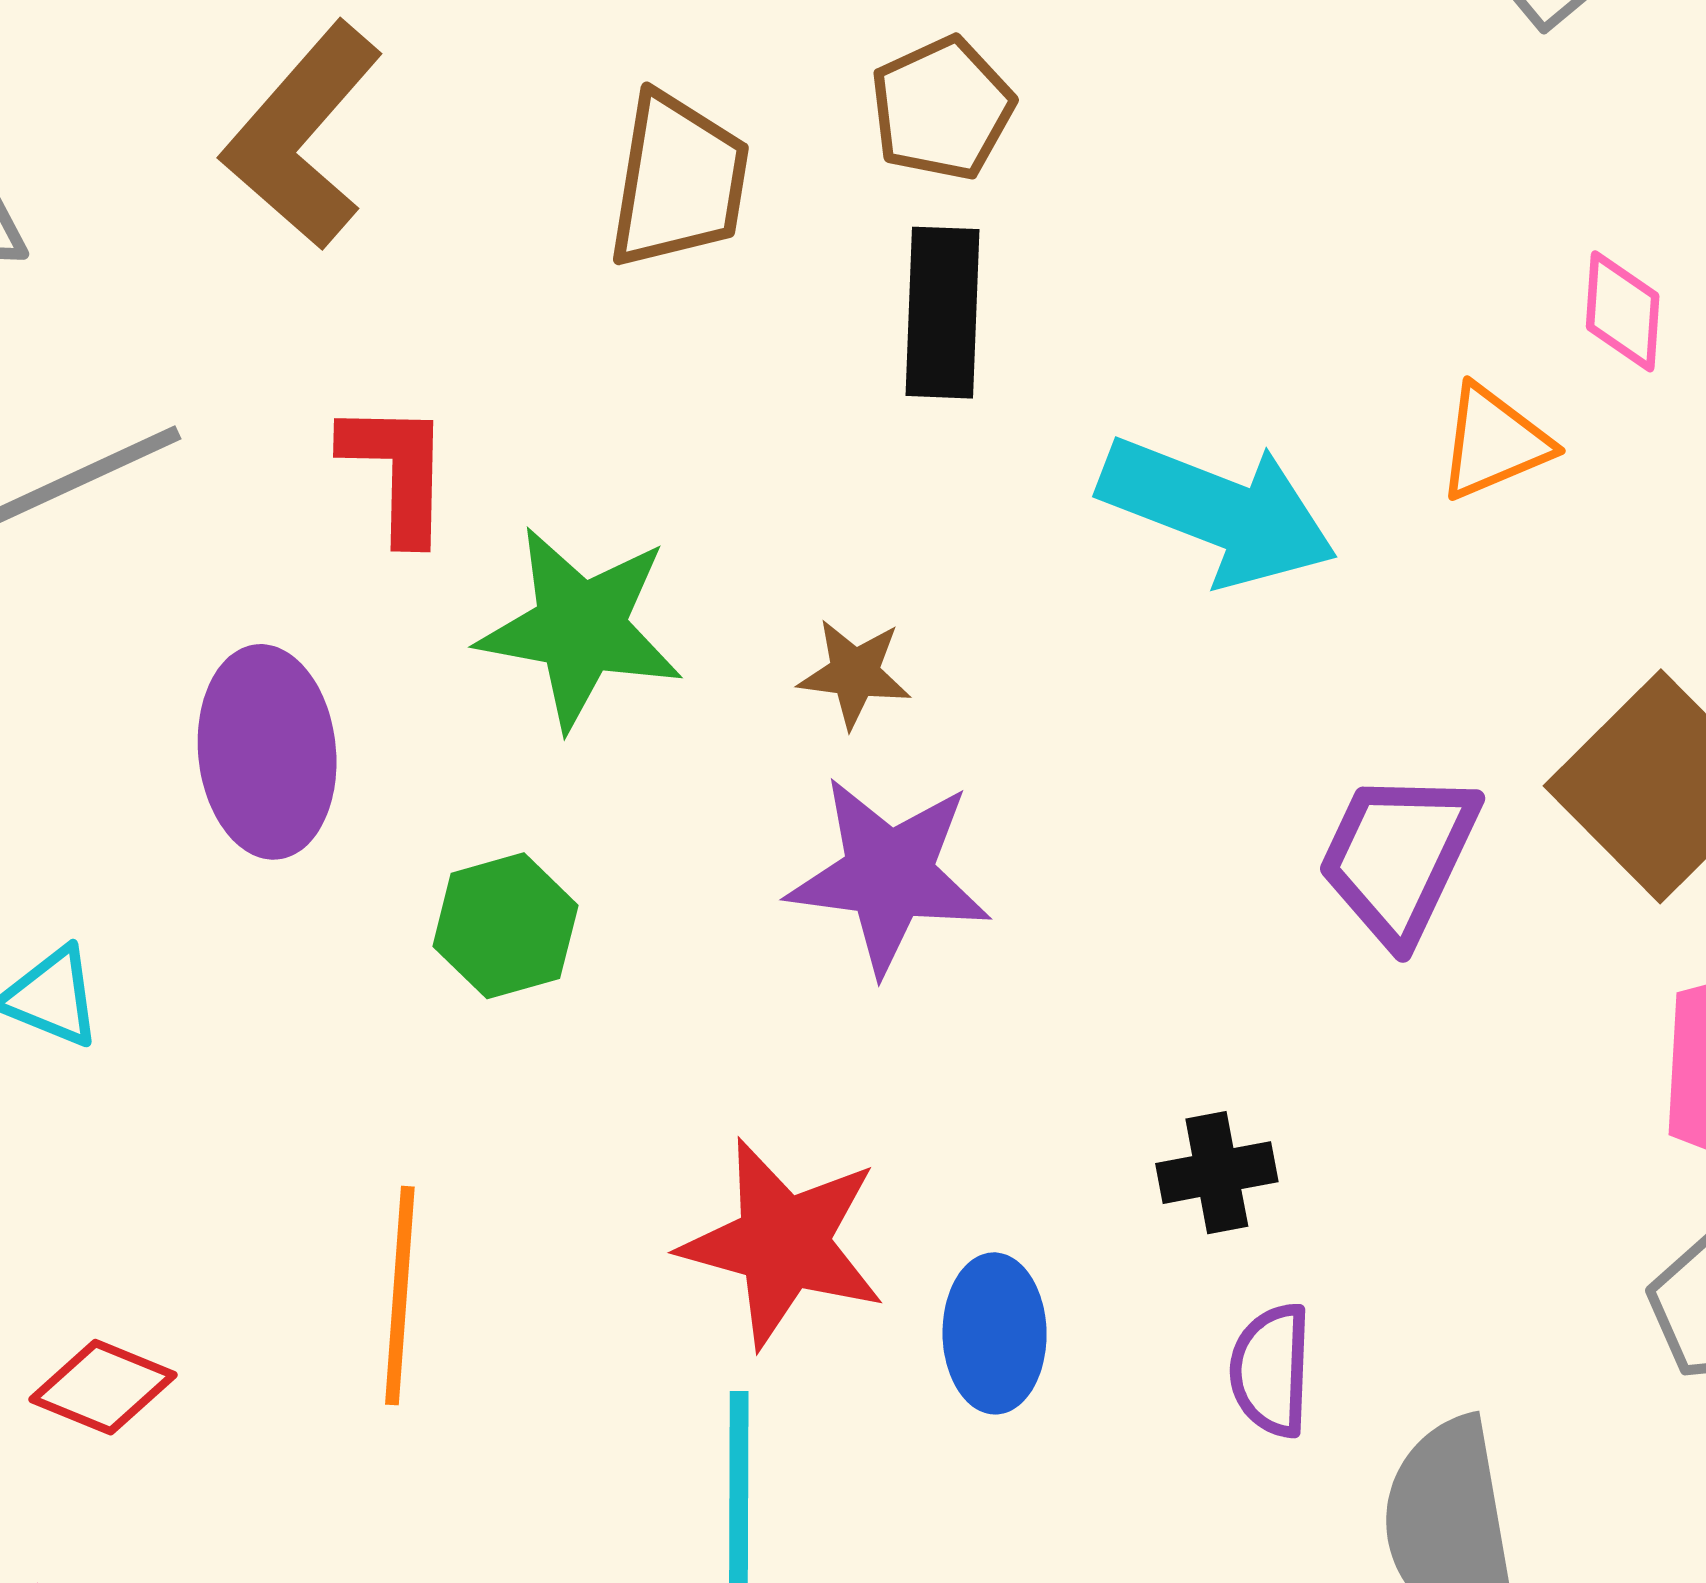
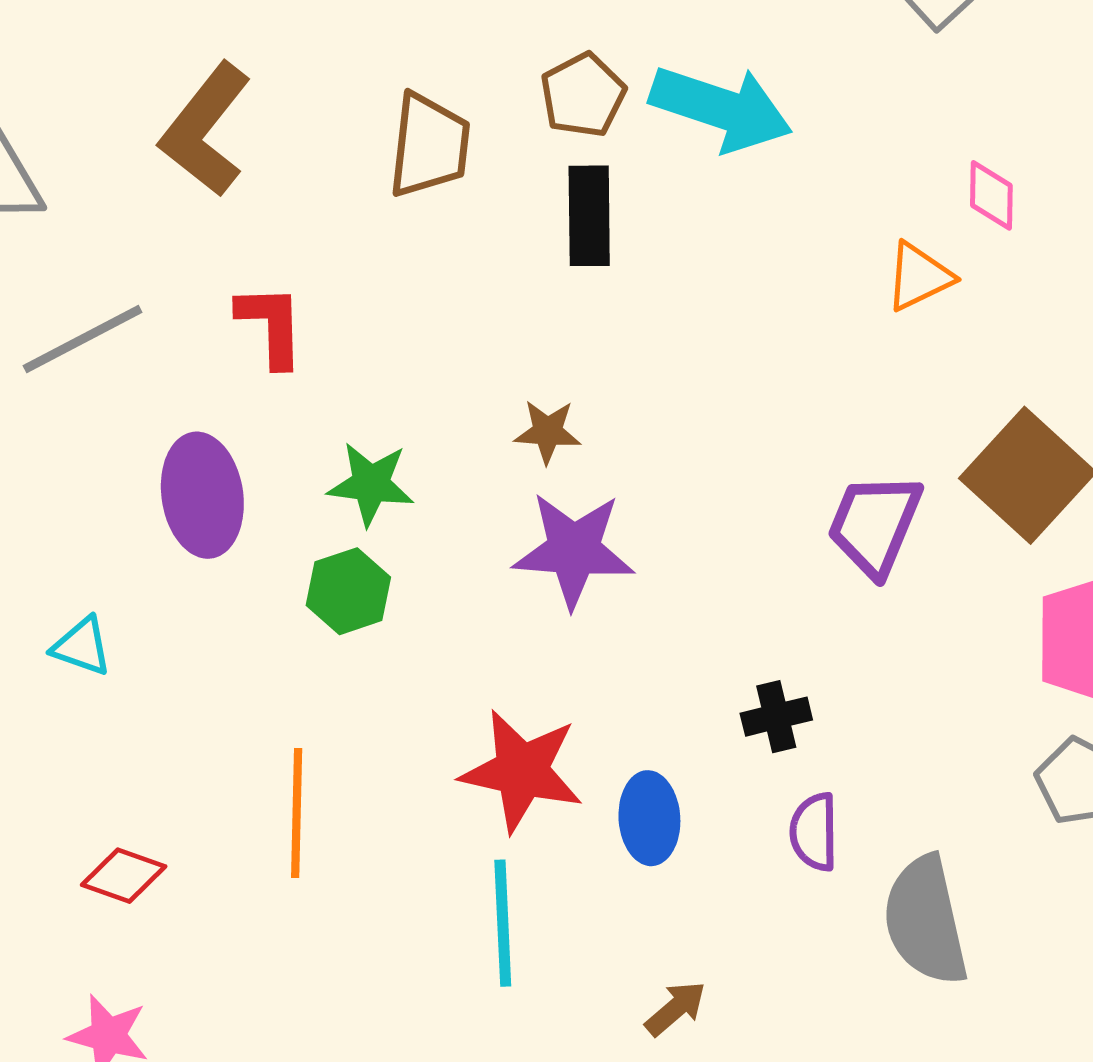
cyan arrow: (1218, 511) -> (721, 108), moved
green star: (580, 628) -> (371, 484), moved, size x0.7

